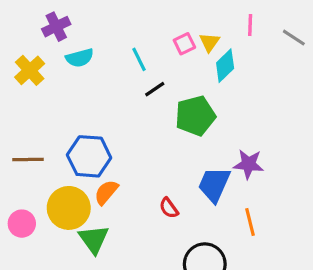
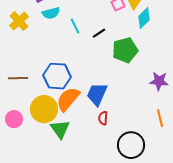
cyan line: (139, 59) -> (75, 26), moved
blue trapezoid: (214, 184) -> (97, 94), moved
orange semicircle: (106, 192) -> (68, 99), size x1.5
red semicircle: (169, 208) -> (103, 118), moved, turned 40

